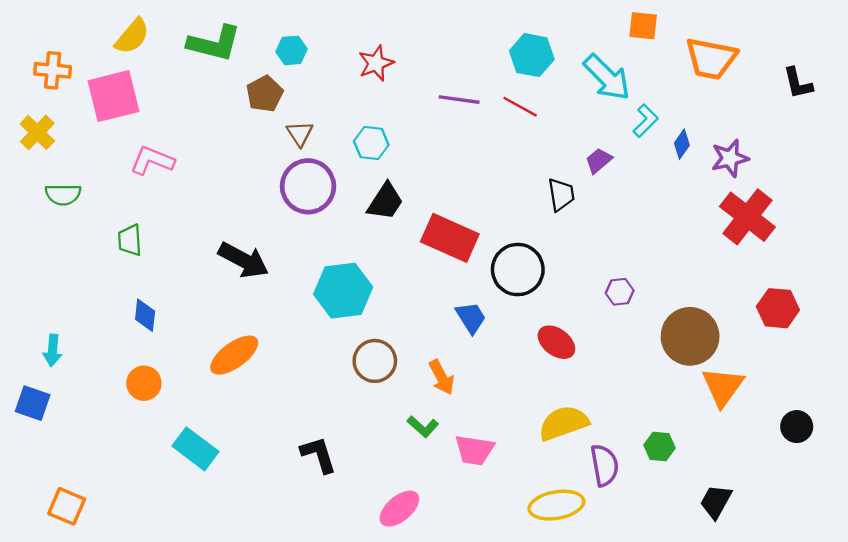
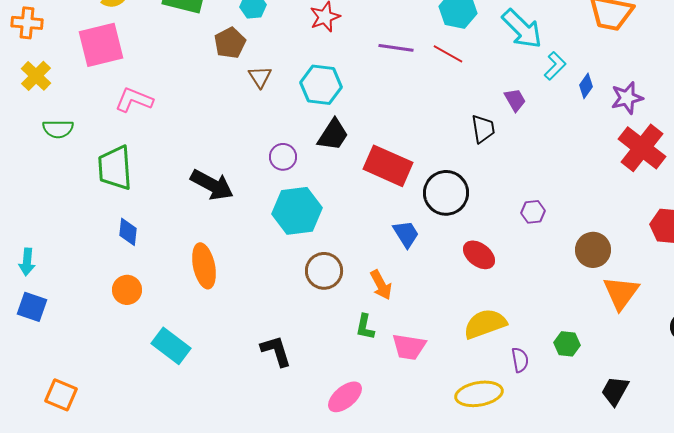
orange cross: (53, 70) -> (27, 23), moved
cyan hexagon: (371, 143) -> (321, 85), size x1.4
purple trapezoid: (599, 161) -> (515, 100), turned 100
purple circle: (308, 186) -> (283, 157), moved, size x0.6
green trapezoid: (130, 240) -> (115, 168), size x1.6
brown circle: (690, 336) -> (593, 250), size x0.7
cyan arrow: (53, 350) -> (27, 262), moved
orange ellipse: (234, 355) -> (204, 266), turned -66
green L-shape: (423, 427) -> (365, 327), turned 60
purple semicircle: (604, 465) -> (520, 360), size x0.7

